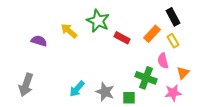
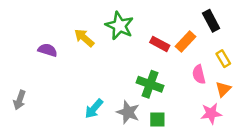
red rectangle: (122, 38) -> (160, 44), moved
yellow rectangle: (173, 41) -> (223, 59), moved
green cross: (146, 78) -> (150, 84), moved
gray arrow: (26, 85) -> (20, 100), moved, size x0.7

